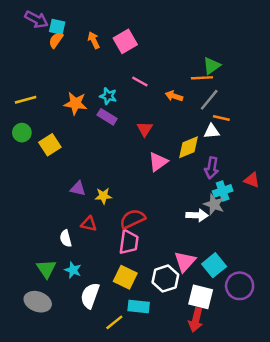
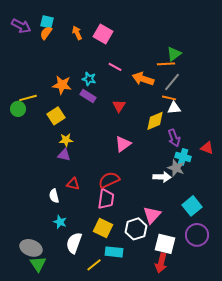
purple arrow: (36, 19) -> (21, 26), moved
pink square: (125, 41) -> (103, 34), turned -30
orange arrow: (174, 96) -> (143, 79), size x1.5
yellow line: (26, 100) -> (28, 98), moved
orange line: (221, 118) -> (169, 98), moved
yellow square: (50, 145) -> (56, 116), moved
pink triangle: (158, 162) -> (123, 144), moved
purple arrow: (212, 168) -> (174, 138), turned -30
cyan cross: (223, 191) -> (183, 157), turned 35
yellow star: (103, 196) -> (66, 140), moved
cyan square: (214, 265) -> (192, 206), moved
green triangle: (46, 269) -> (38, 264), moved

